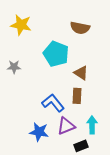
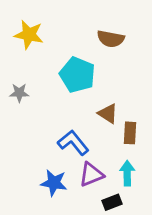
brown triangle: (81, 73) -> (108, 114), moved
brown rectangle: (77, 96) -> (130, 133), moved

